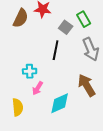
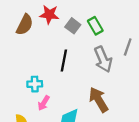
gray square: (66, 27) -> (73, 26), moved

